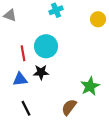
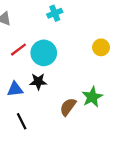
yellow circle: (98, 19) -> (101, 47), moved
red line: (23, 53) -> (18, 50), moved, turned 63
brown semicircle: (69, 107) -> (68, 107), moved

